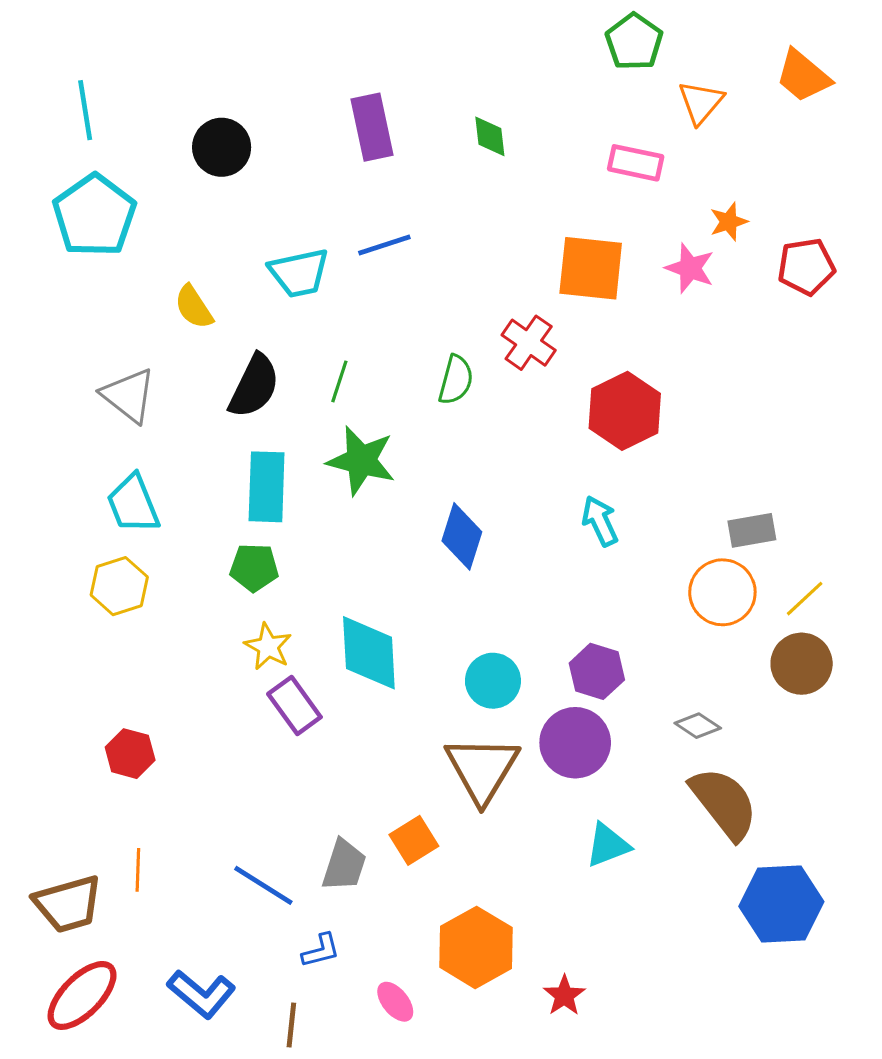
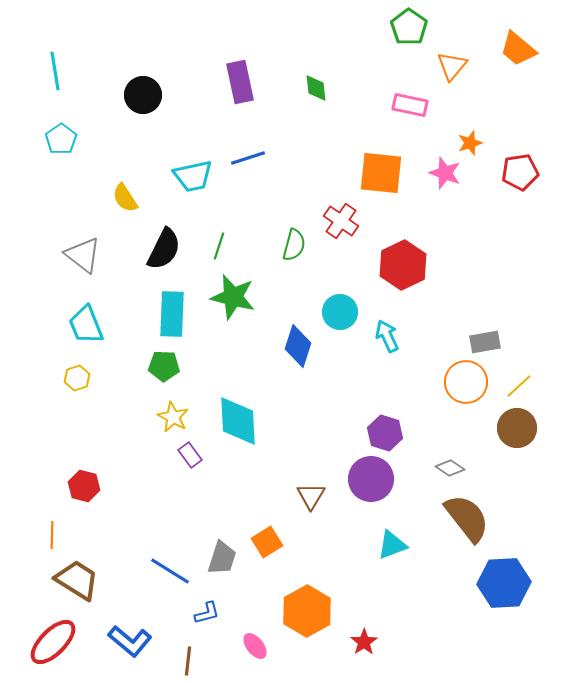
cyan pentagon: (94, 215) -> (61, 139), size x0.6
yellow hexagon: (119, 586) -> (77, 378), size x0.7
cyan circle: (493, 681) -> (340, 312), moved
purple rectangle: (294, 706) -> (190, 455), size x0.7
brown triangle: (482, 769) -> (311, 496), size x0.6
orange line: (138, 870) -> (52, 535), moved
brown trapezoid: (68, 904) -> (77, 580), moved, turned -132

